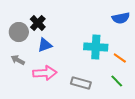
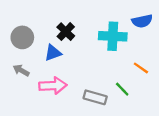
black cross: (38, 23) -> (66, 32), moved
cyan cross: (96, 47) -> (113, 36), moved
green line: (117, 81) -> (122, 89), moved

